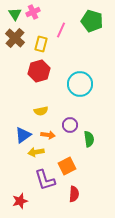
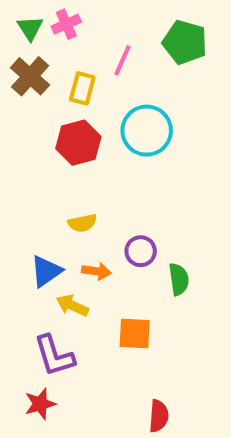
cyan circle: (80, 84) -> (147, 131), moved
yellow arrow: (36, 152) -> (72, 305), turned 35
orange square: (67, 166) -> (135, 334), turned 30
purple L-shape: (45, 180) -> (54, 356), moved
red semicircle: (74, 194) -> (159, 416), moved

